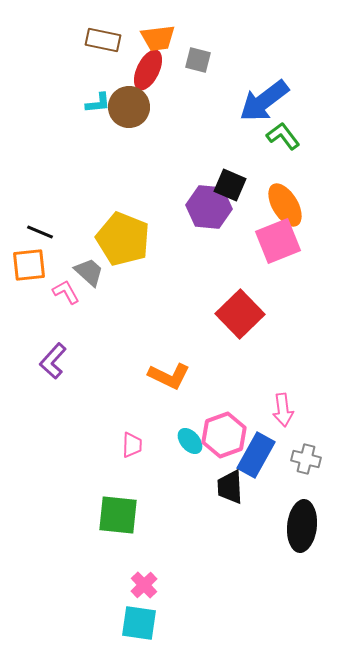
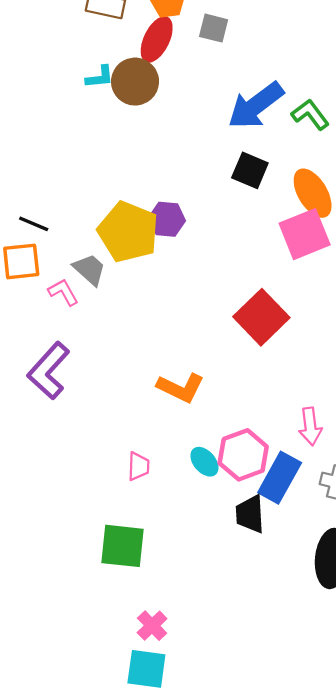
blue arrow: (264, 101) -> (256, 105), moved
purple hexagon: (209, 207) -> (167, 219), moved, size x0.7
purple L-shape: (53, 361) -> (49, 371), size x1.4

